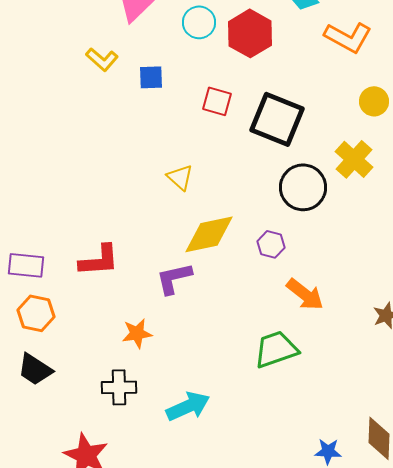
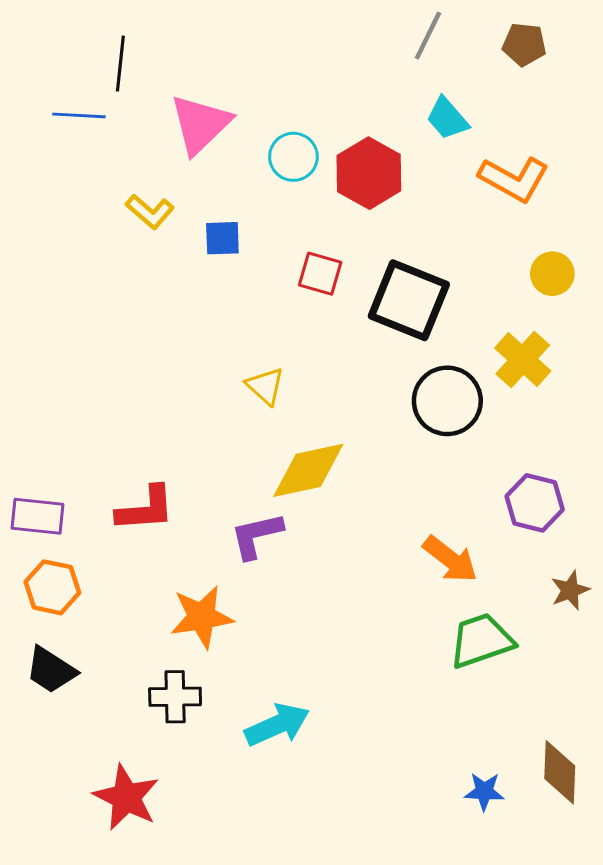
purple hexagon: (271, 244) -> (535, 503), moved, size x1.4
orange star: (137, 333) -> (202, 617), size x1.4
green trapezoid: (276, 349) -> (481, 641), moved

